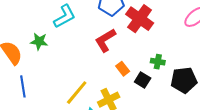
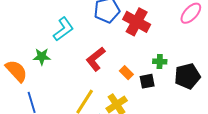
red L-shape: (105, 40) -> (96, 59), moved
black square: (143, 80) -> (147, 81), turned -35

